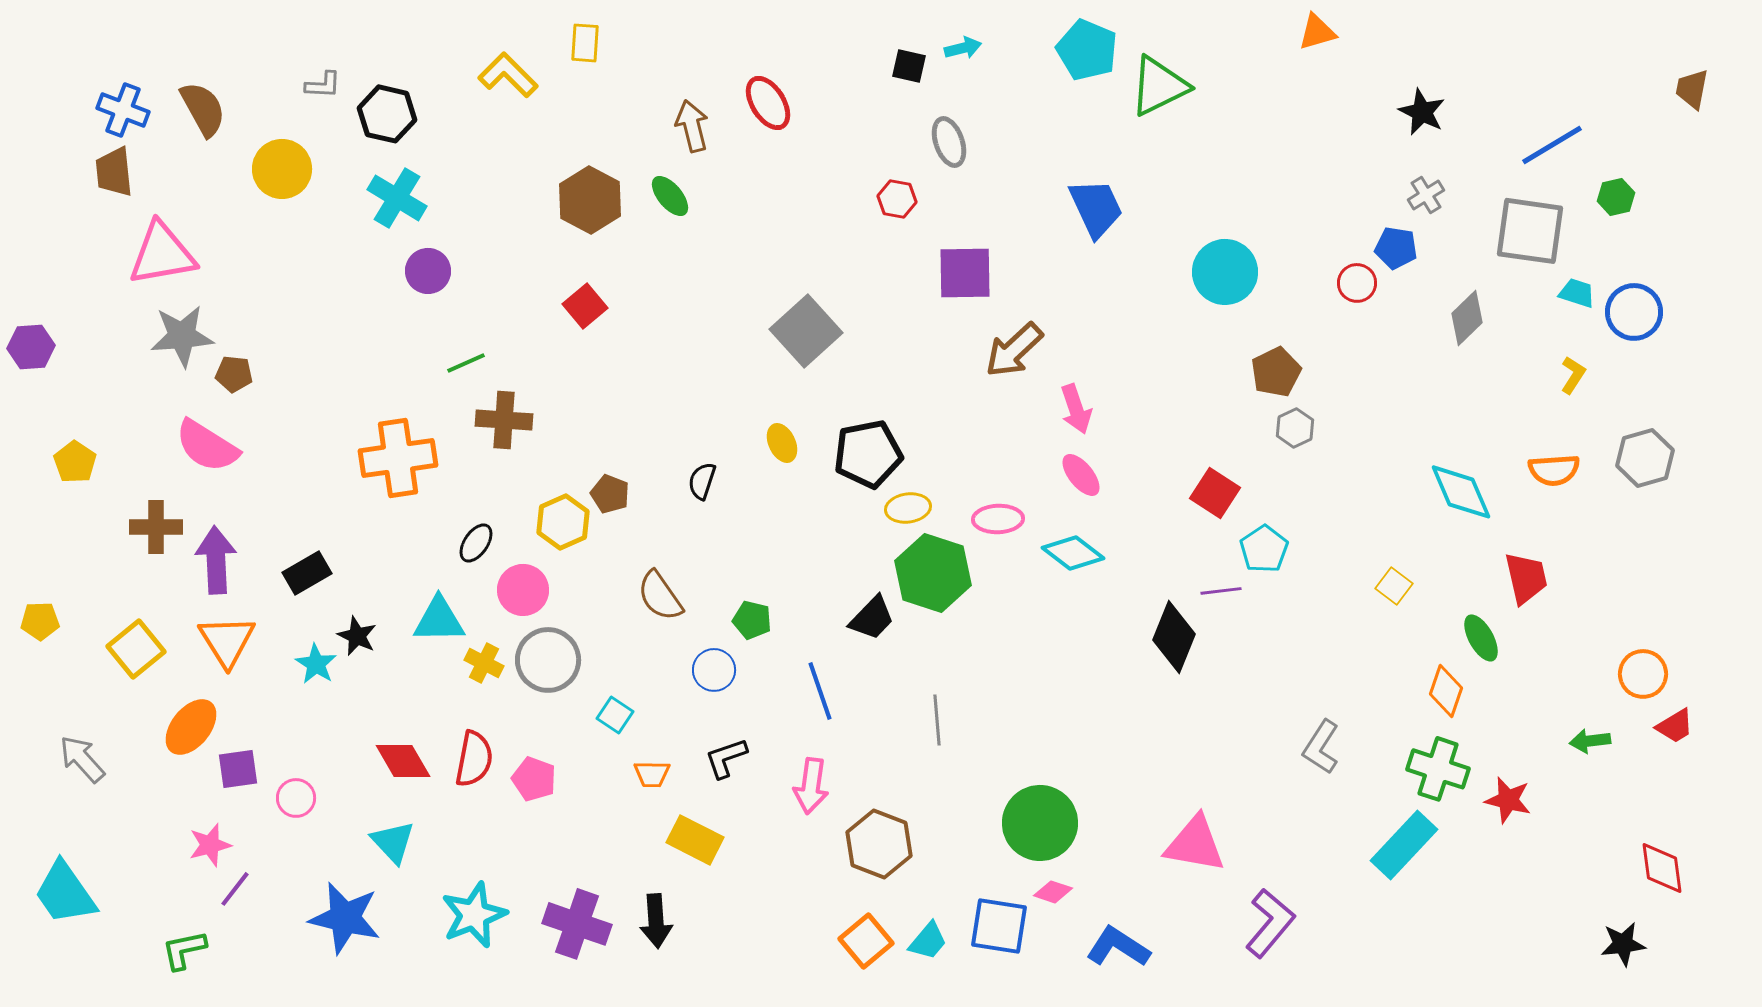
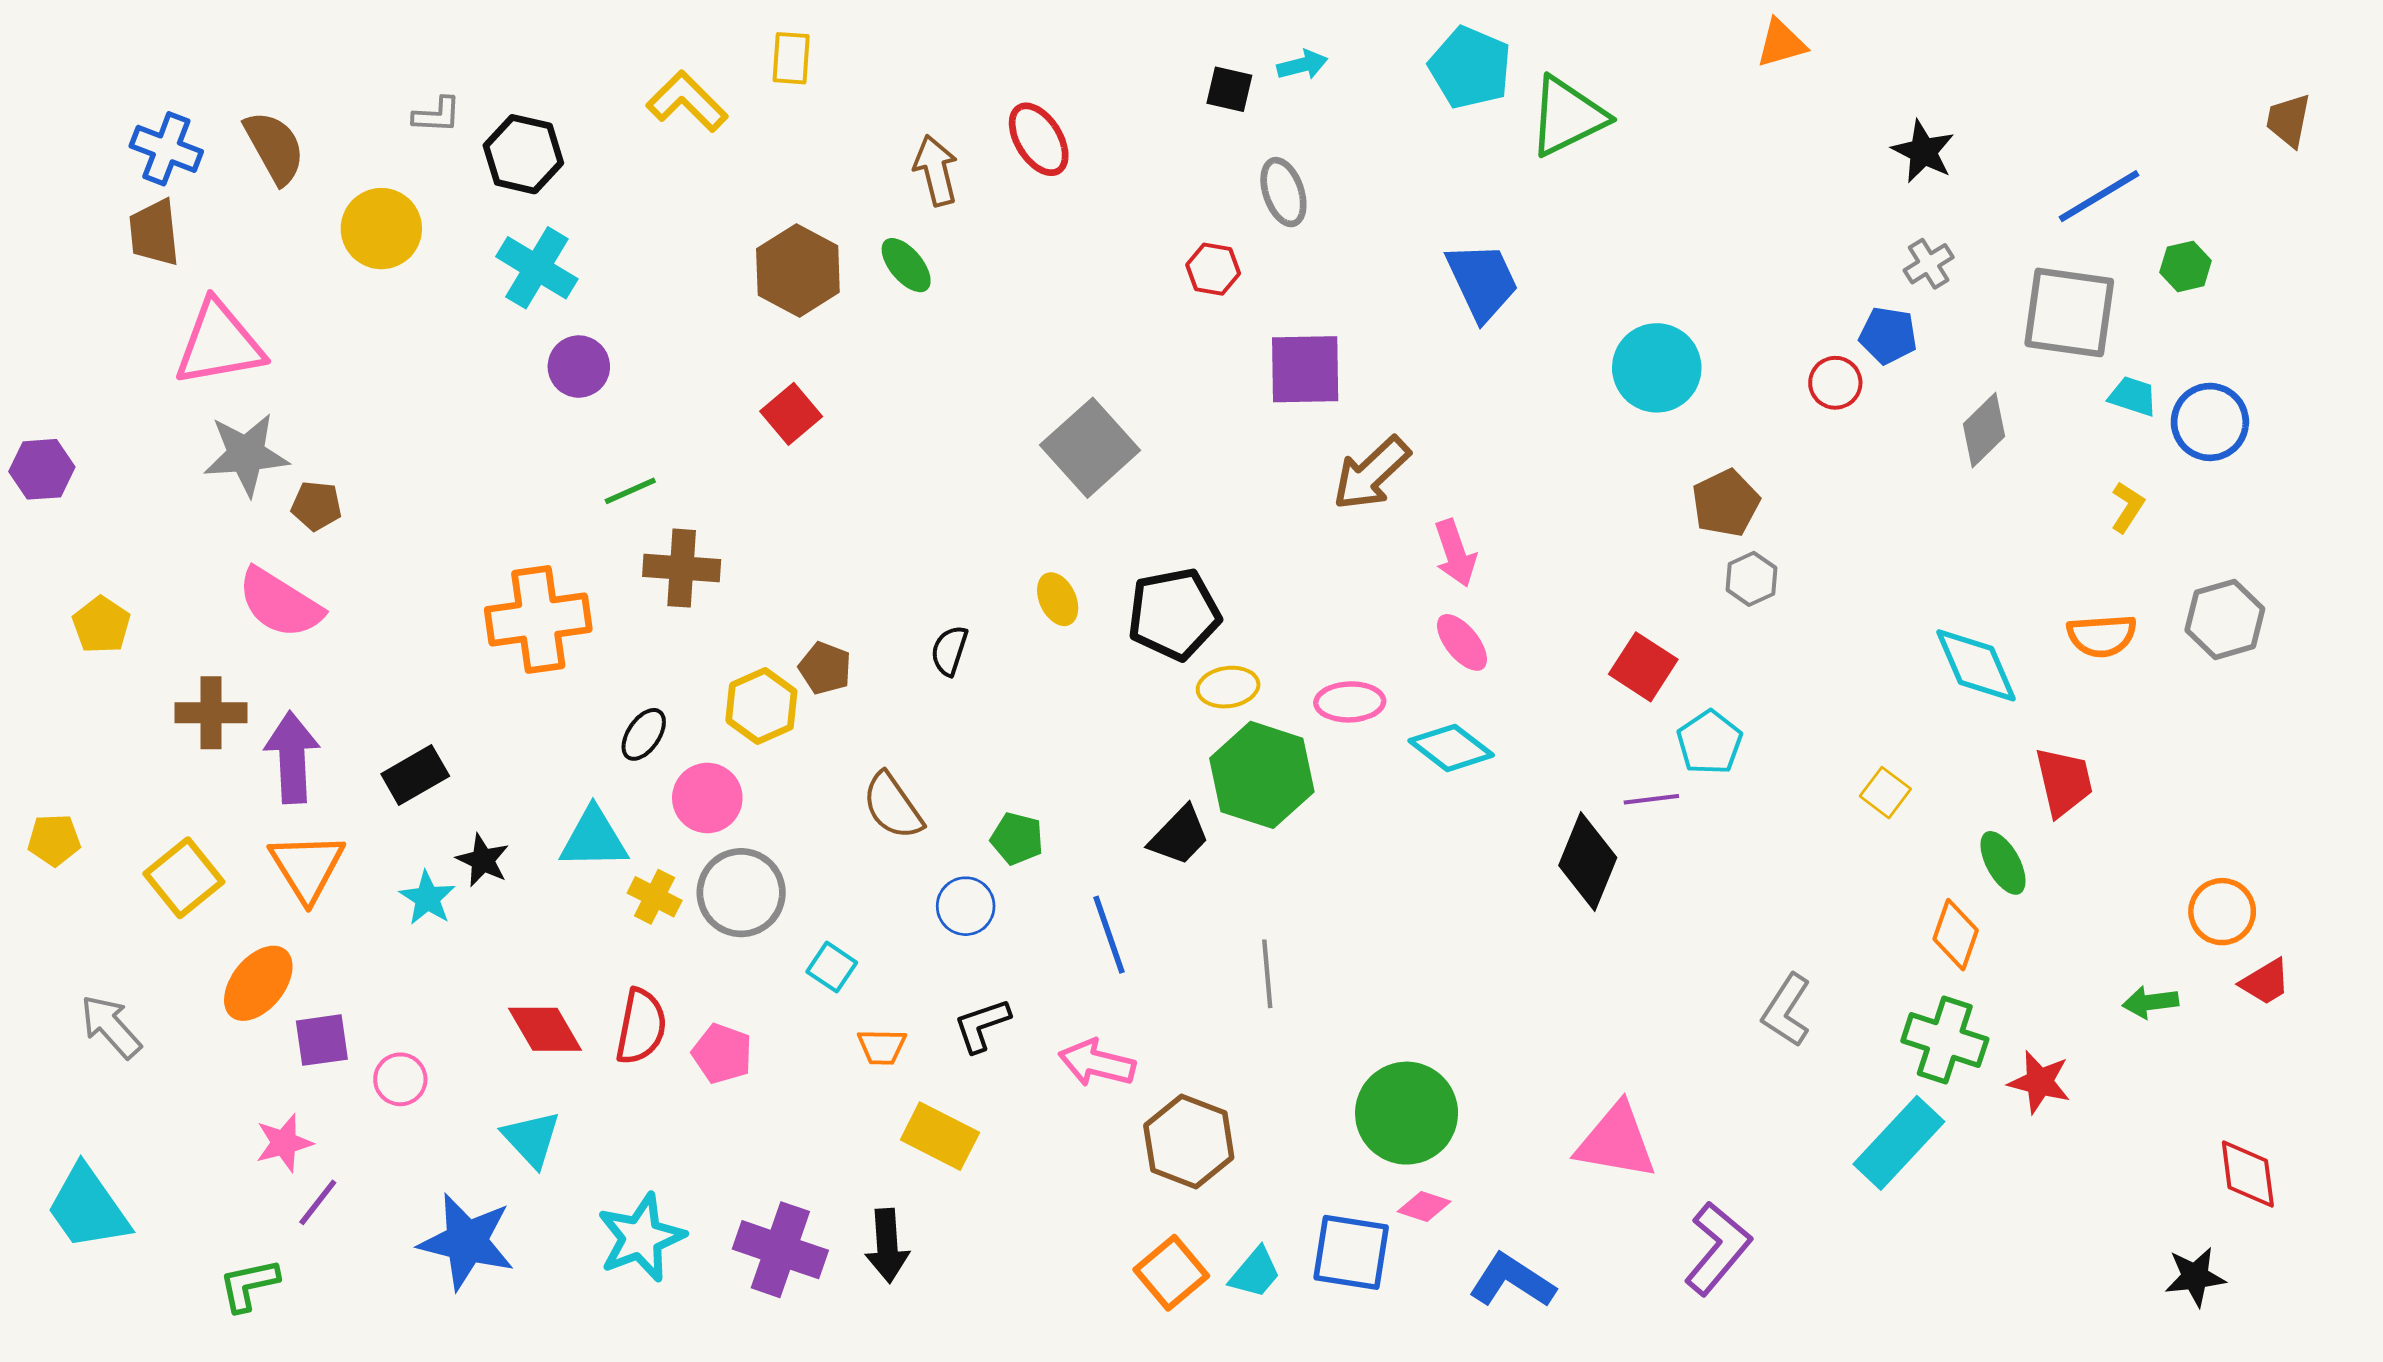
pink arrow: (811, 786) -> (1097, 1063), turned 96

